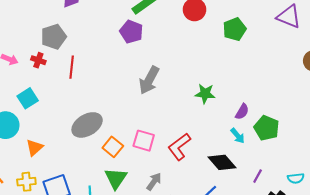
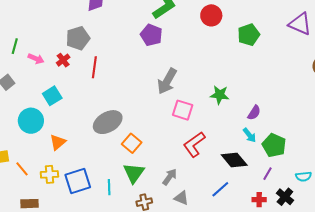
red cross: (38, 60) -> (63, 60), turned 32
green pentagon: (267, 128) -> (274, 145), moved
pink square: (144, 141) -> (183, 110), moved

